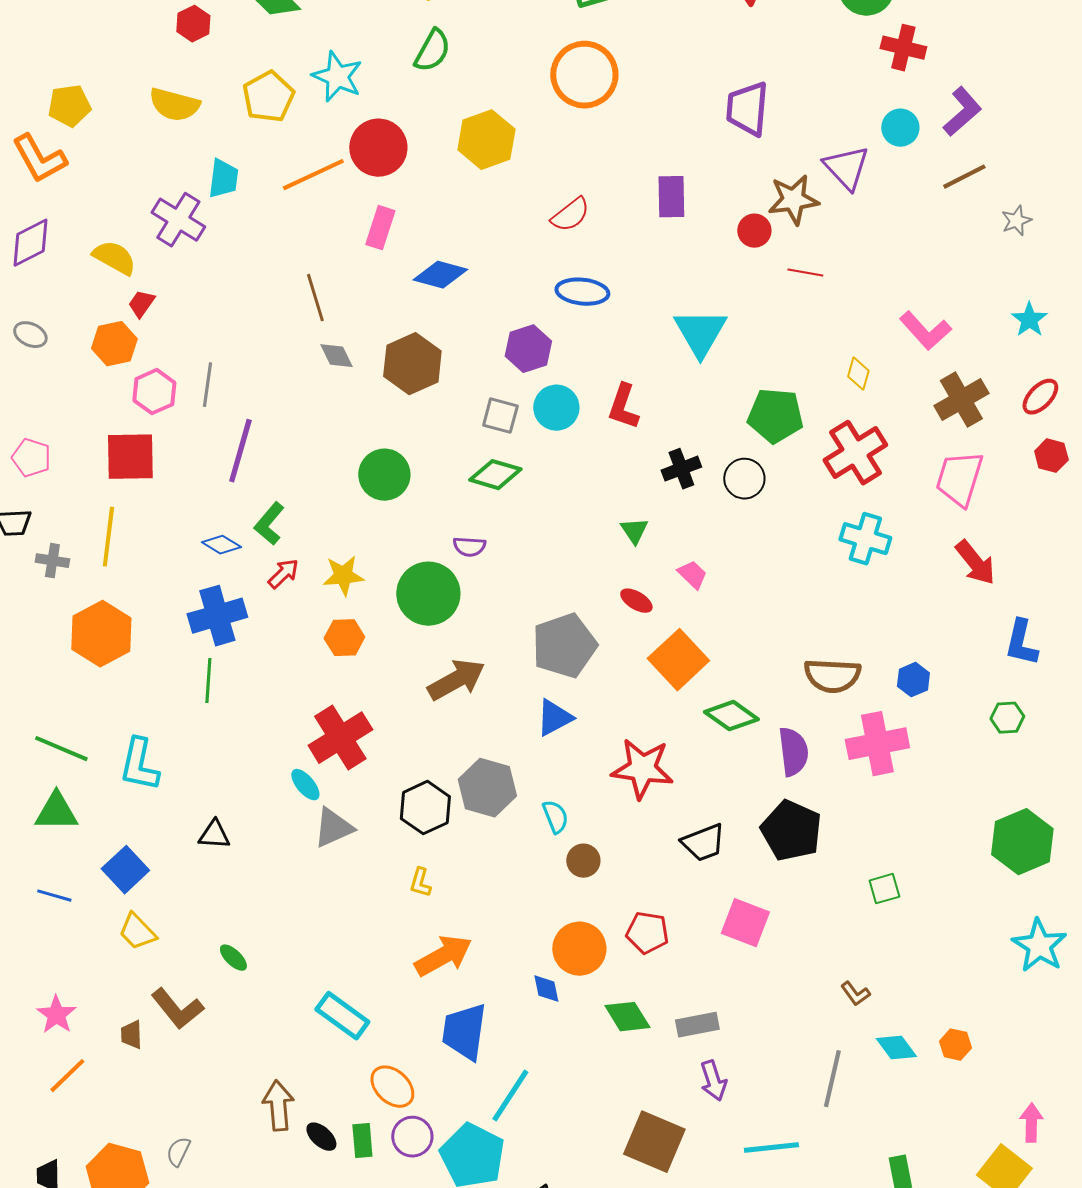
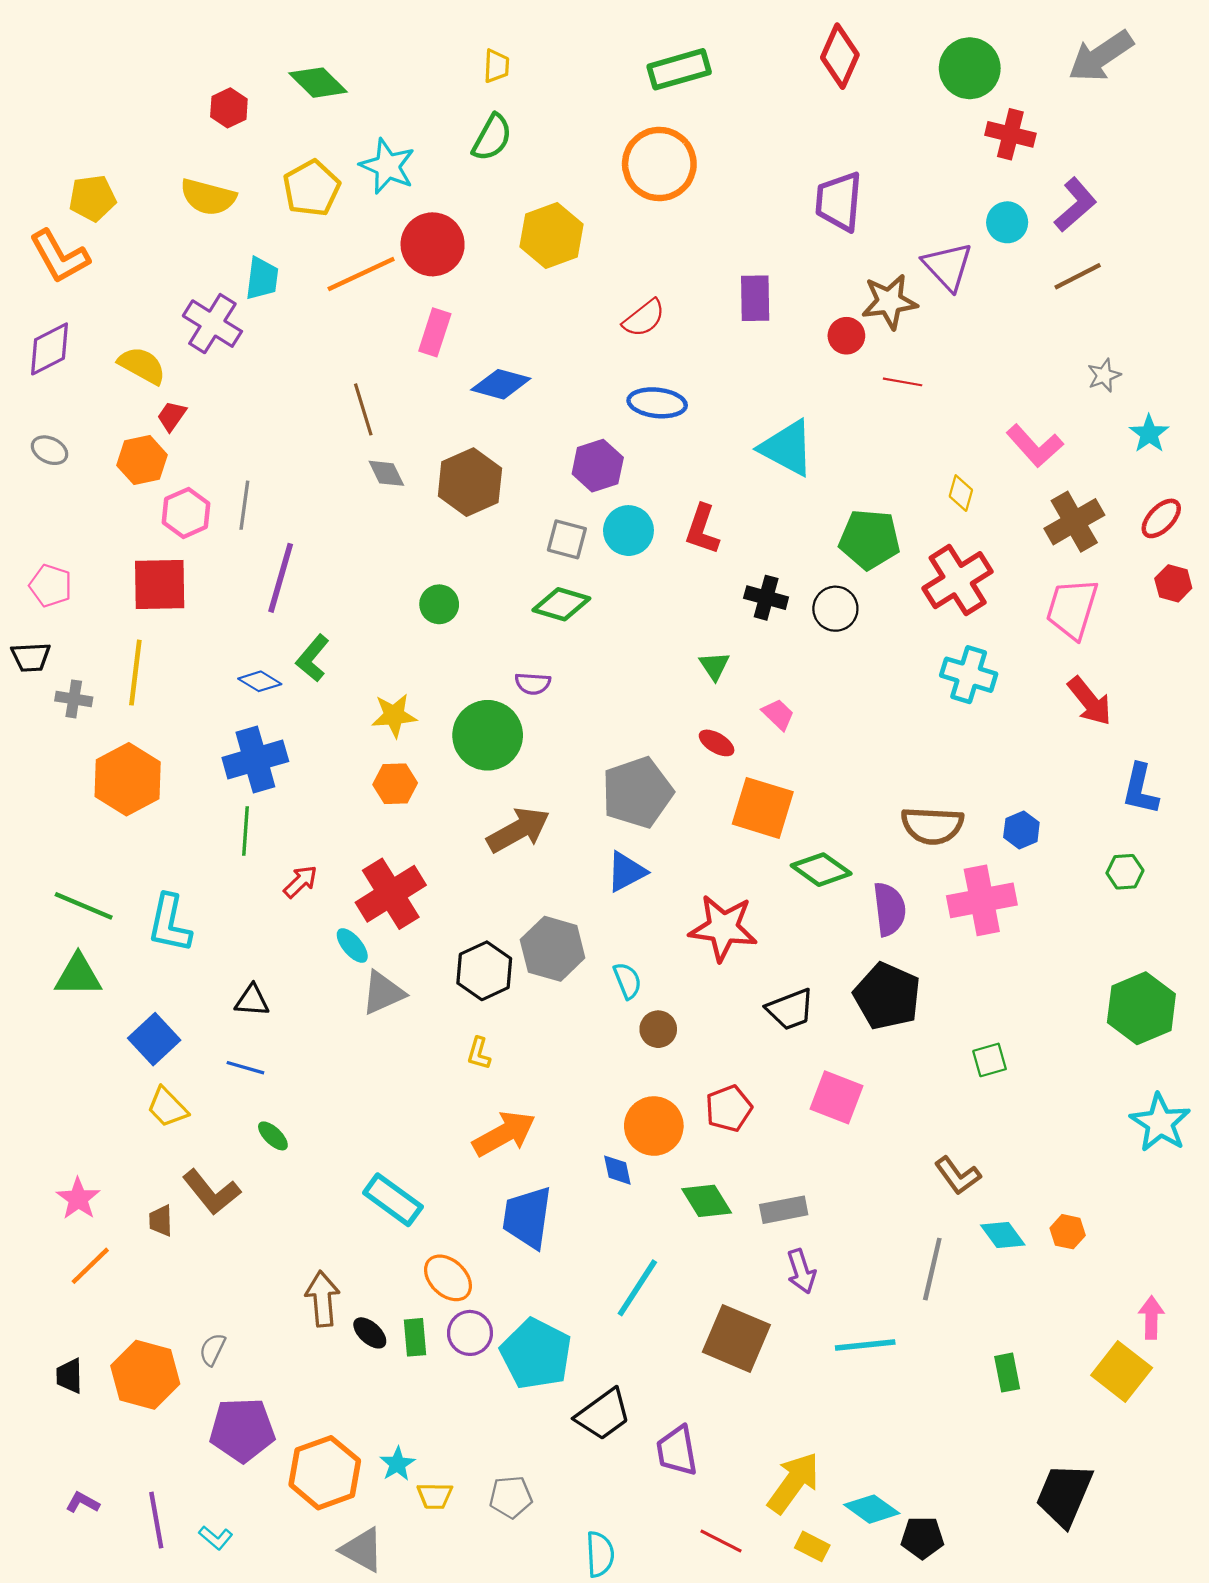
gray star: (1016, 221) -> (1104, 375), moved
cyan triangle: (700, 333) -> (787, 448), turned -32
black cross: (681, 469) -> (766, 598), turned 36
green circle: (384, 475) -> (439, 604), size x0.7
red arrow: (283, 574) -> (300, 882), moved
orange square: (678, 660) -> (763, 808), turned -30
blue line: (54, 896) -> (245, 1068), moved
red pentagon: (647, 933) -> (729, 1108), turned -30
brown L-shape: (855, 994) -> (958, 1176), size x1.4
cyan line: (510, 1096) -> (637, 1288), moved

